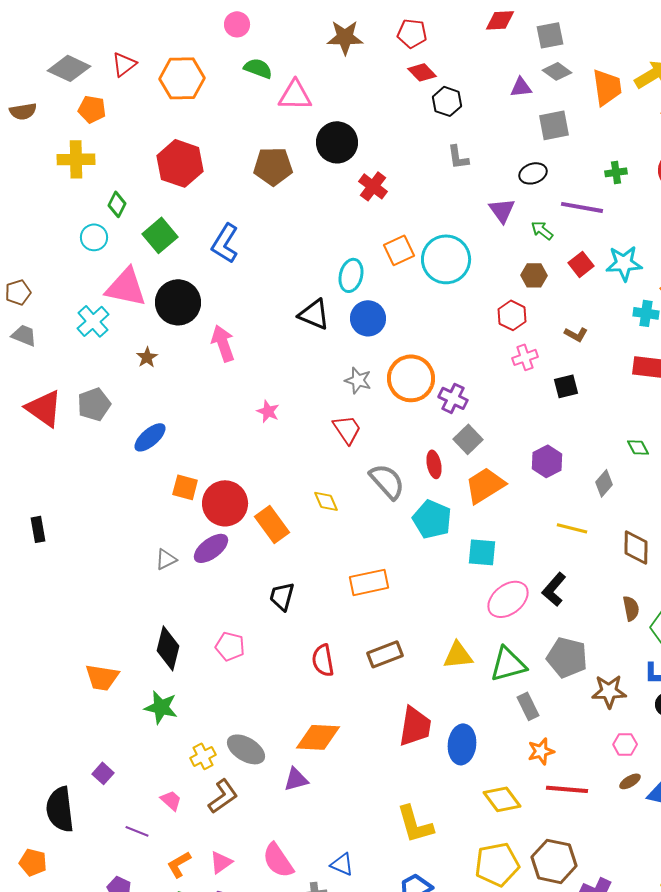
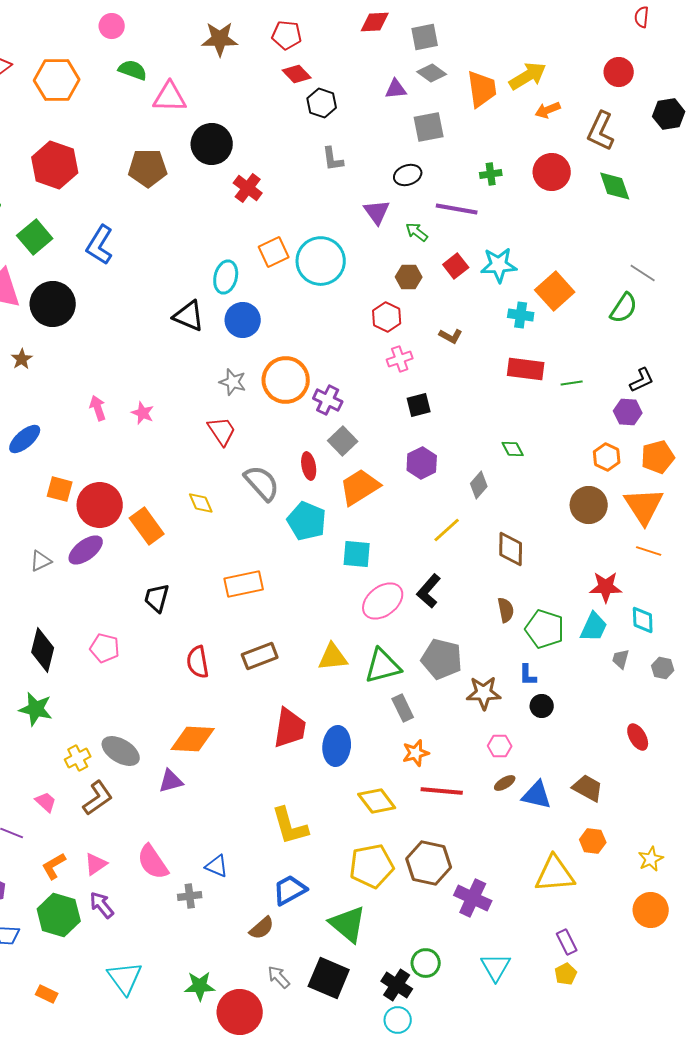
pink arrow: (223, 343) -> (98, 408), moved, size x0.7
black square: (566, 386) -> (419, 405), moved
yellow line: (572, 528) -> (447, 530), turned -56

